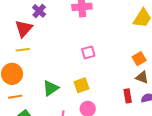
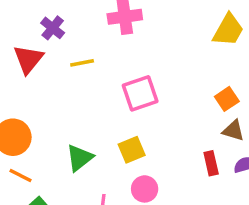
yellow line: (23, 50) -> (82, 63), moved
pink square: (88, 52) -> (140, 93), size x1.5
orange line: (15, 97) -> (20, 176), turned 40

